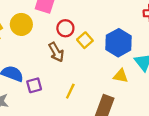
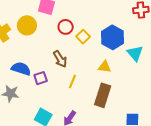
brown arrow: (56, 52) -> (60, 59), moved
yellow triangle: (121, 76) -> (105, 67), moved

